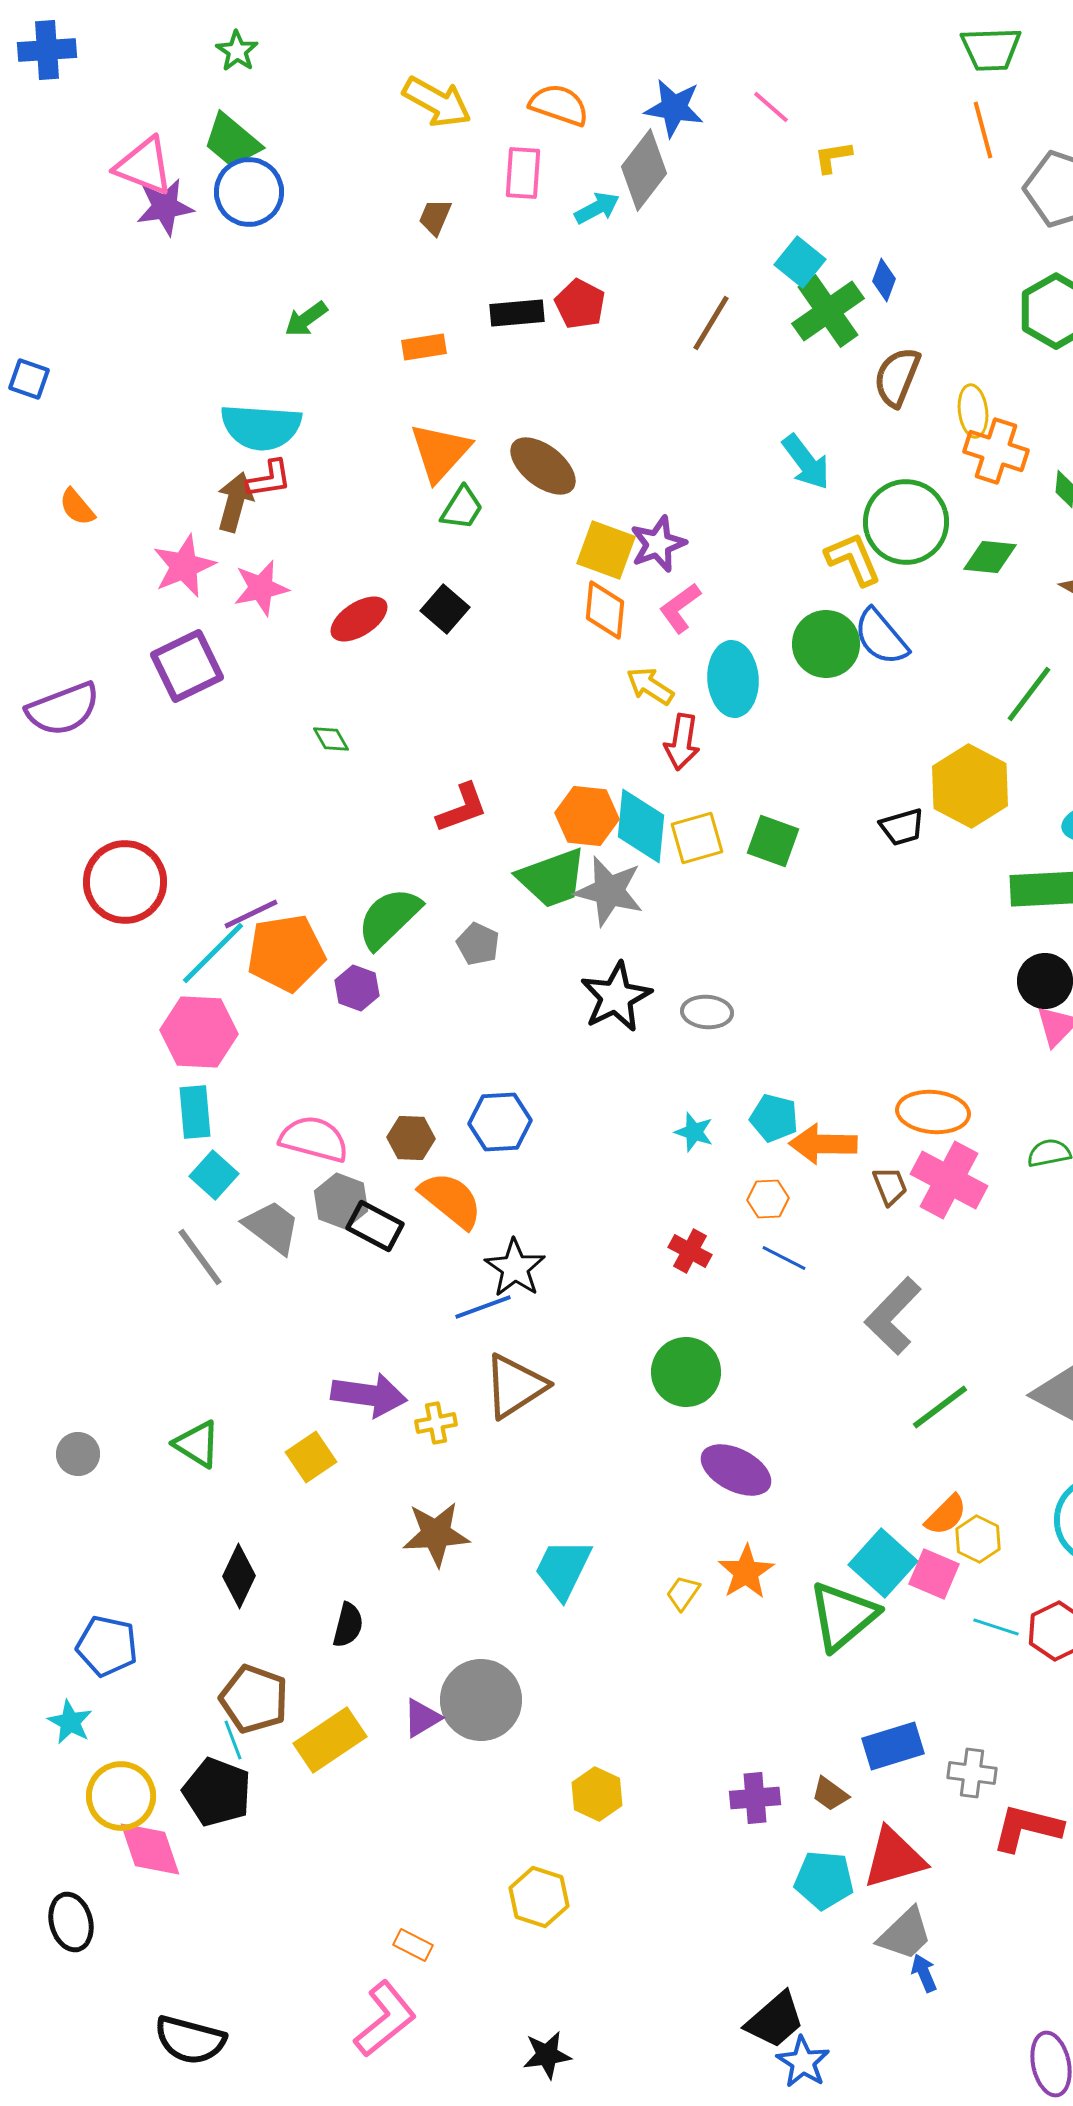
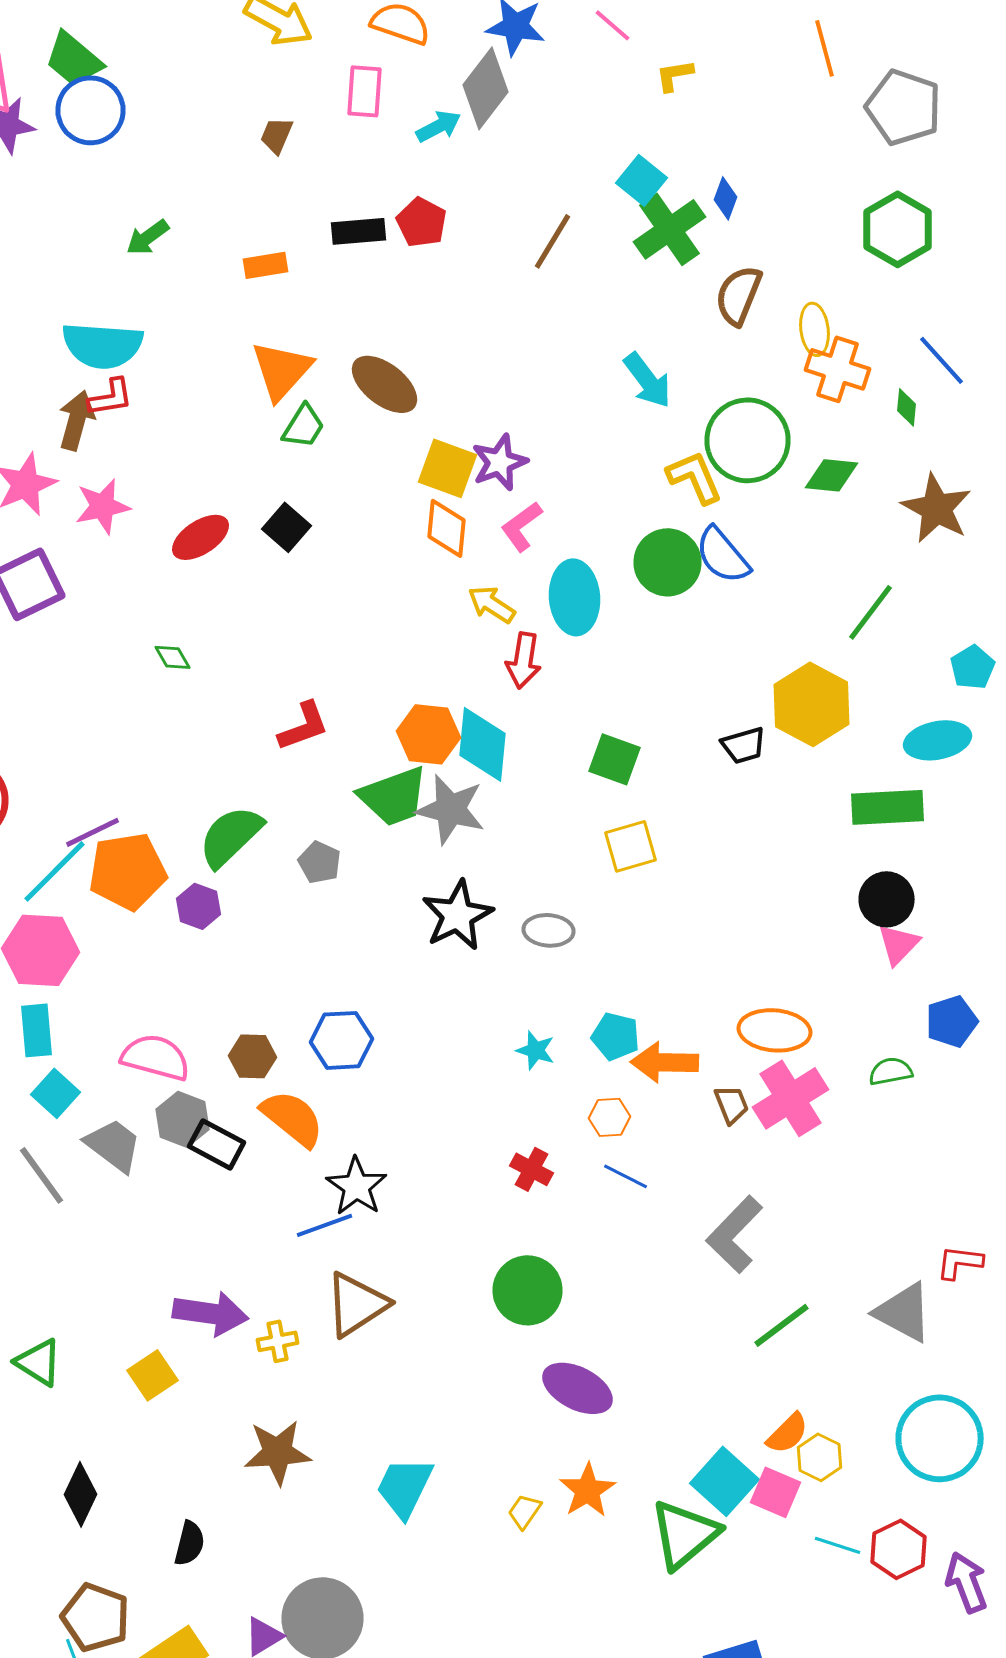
yellow square: (697, 838) -> (630, 846), moved
pink cross: (949, 1180) -> (790, 1098), turned 30

